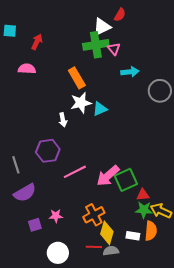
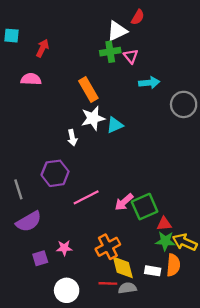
green cross: (96, 45) -> (110, 52), size x0.7
pink arrow: (108, 176) -> (124, 202), size x0.7
yellow diamond: (107, 233) -> (123, 267), turned -30

